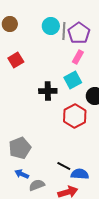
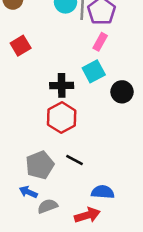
red hexagon: (75, 116) -> (62, 118), moved
gray pentagon: (20, 148) -> (40, 165), moved
black line: (64, 166) -> (74, 160), moved

